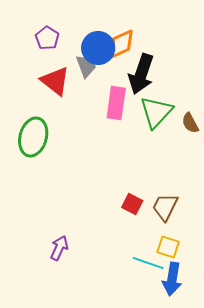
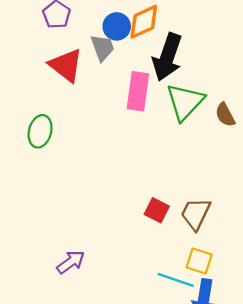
blue circle: (98, 48) -> (117, 26), size x0.7
green ellipse: (33, 137) -> (40, 131), size x0.7
purple arrow: (59, 248) -> (71, 262), turned 30

